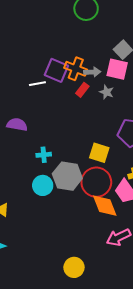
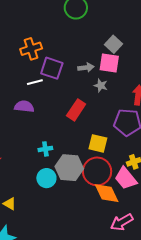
orange cross: (76, 69) -> (31, 49), moved, turned -35
red rectangle: (82, 90) -> (76, 110), moved, size x1.5
purple semicircle: (17, 125) -> (24, 106), moved

